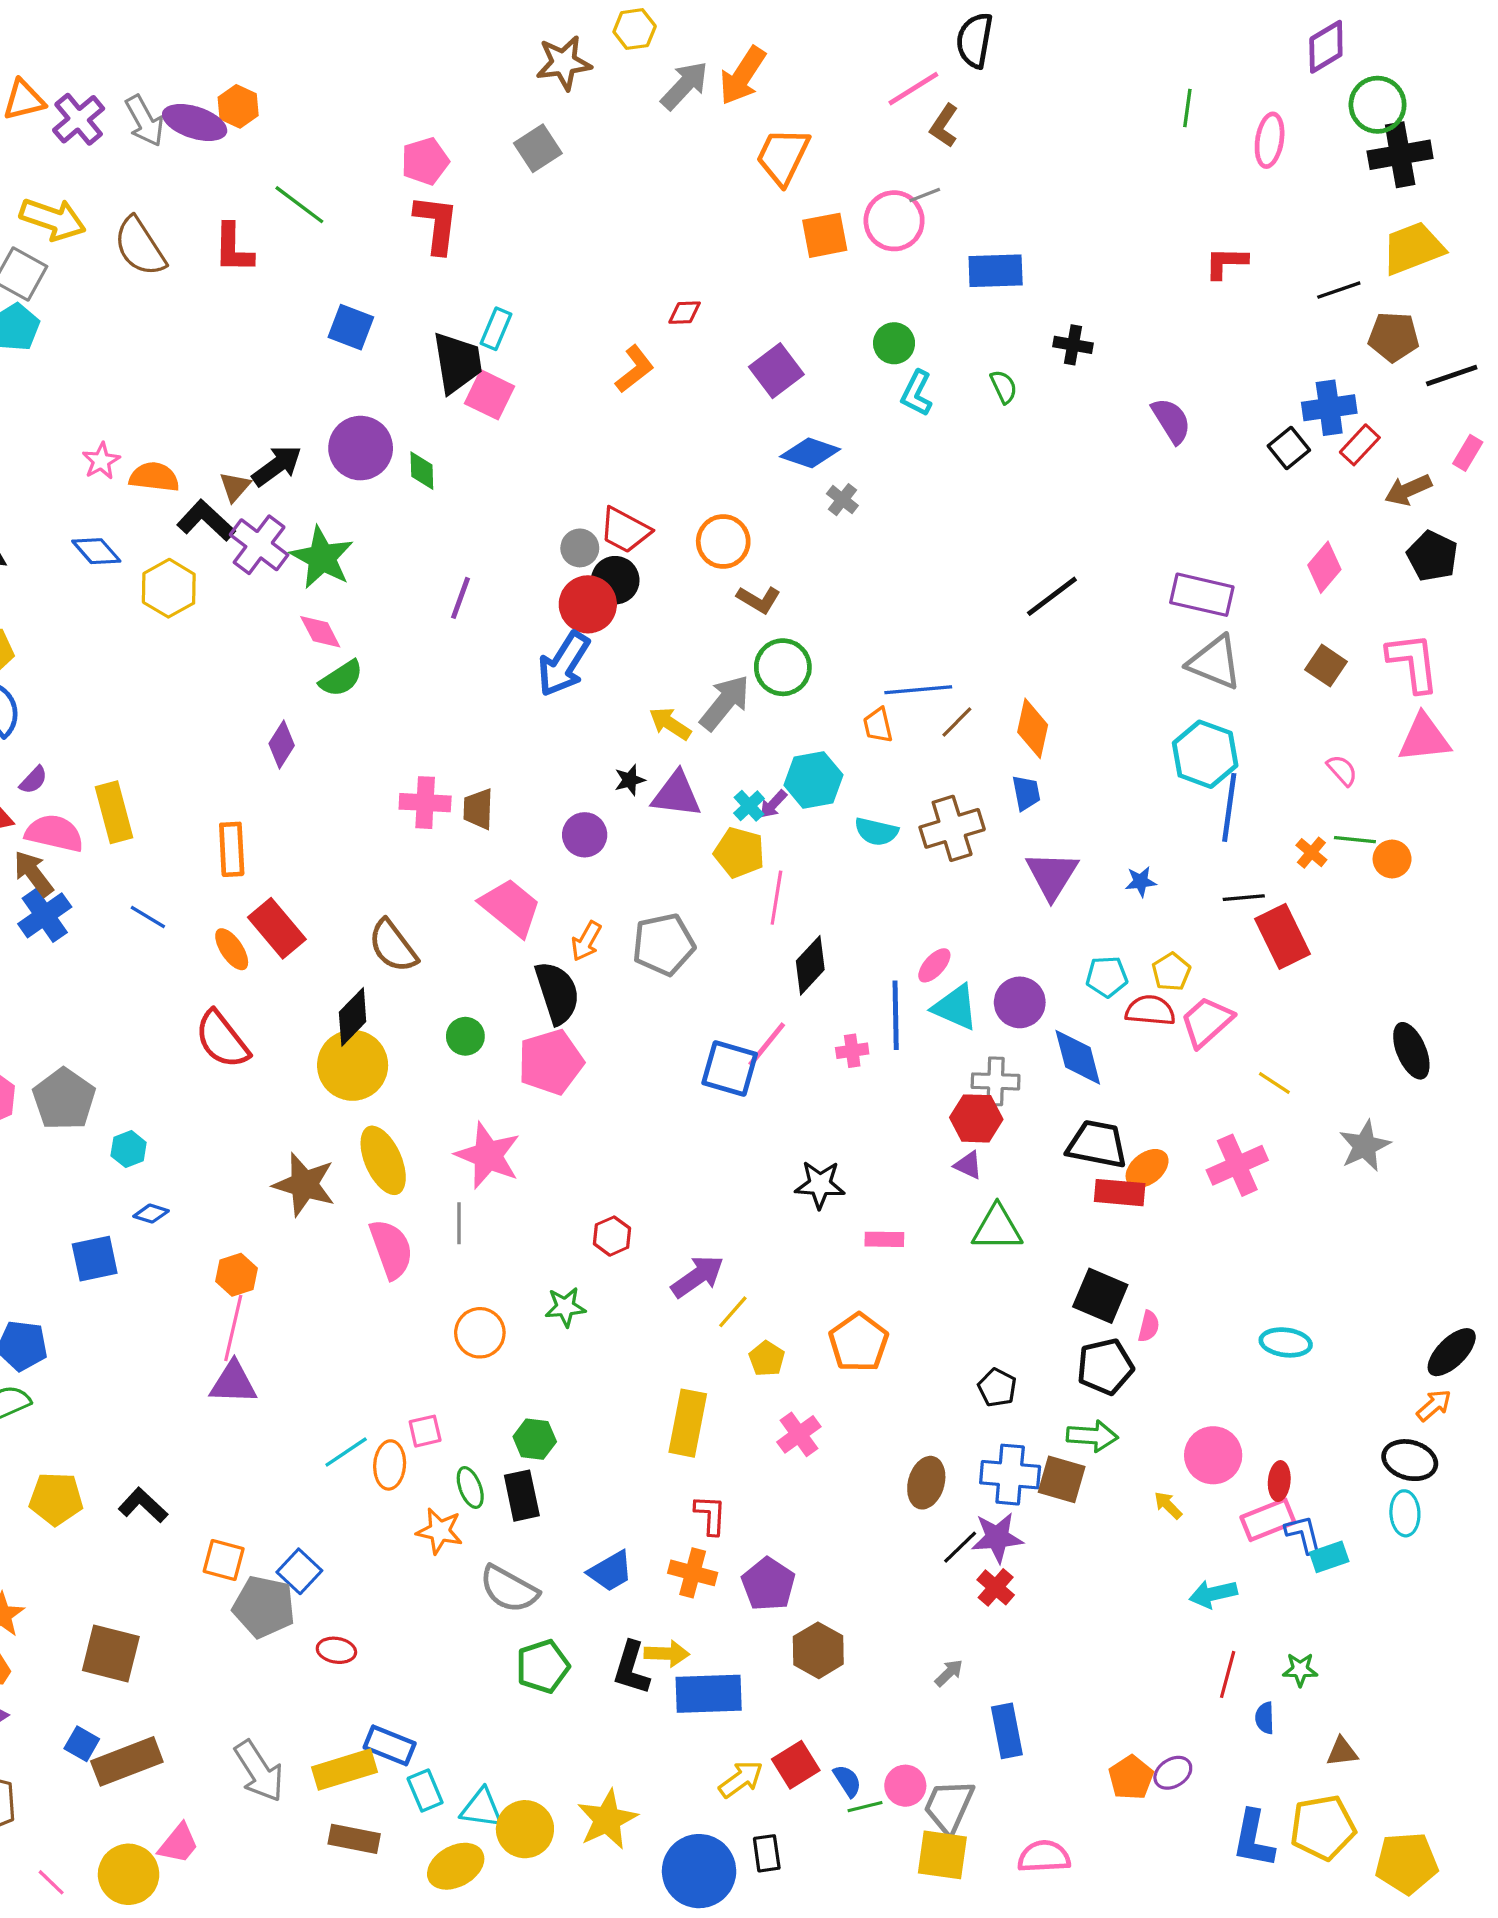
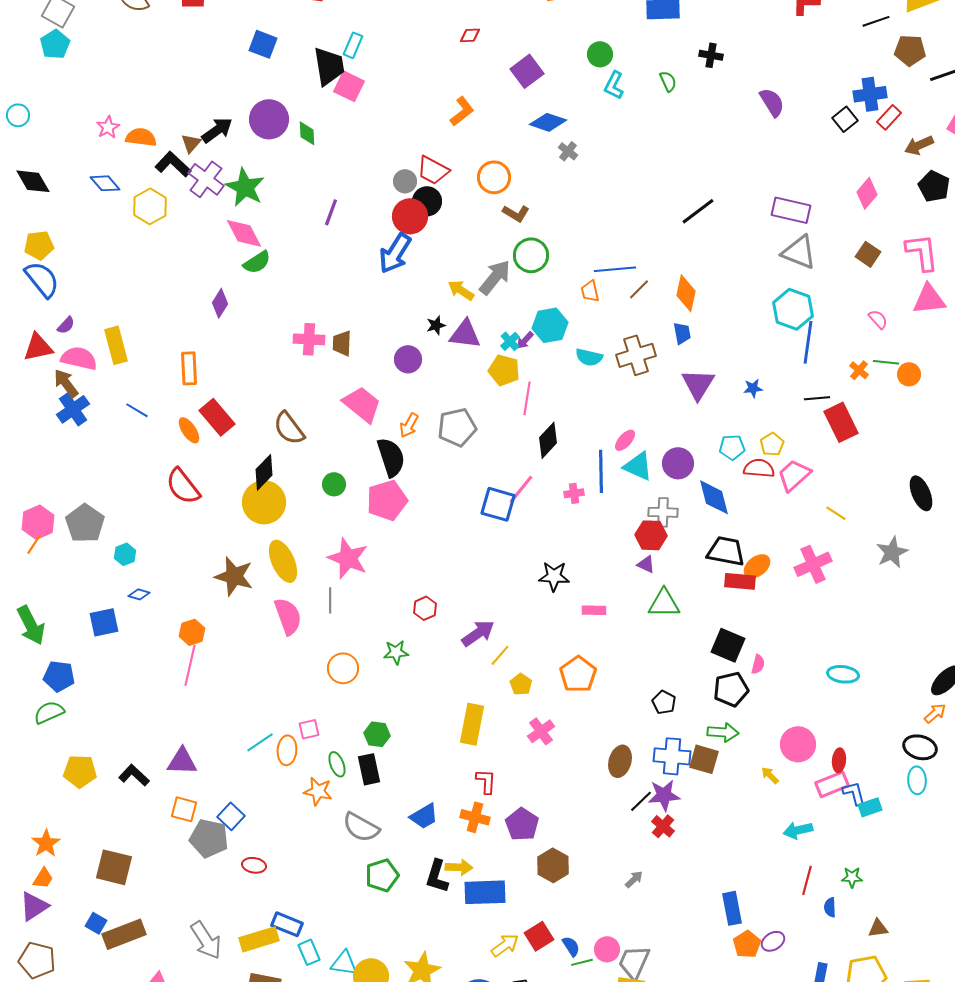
orange L-shape: (635, 369) -> (462, 111), moved
pink diamond: (320, 632) -> (244, 233), size x1.4
purple triangle: (233, 1383) -> (182, 761), moved
blue rectangle: (1007, 1731) -> (732, 908), moved

